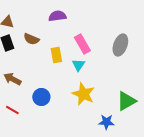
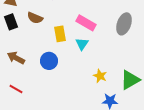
pink rectangle: (82, 44) -> (86, 23), turned -30
yellow star: (83, 94) -> (100, 76), moved, size x0.6
blue circle: (41, 97) -> (49, 61), moved

